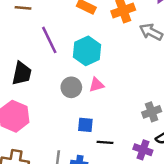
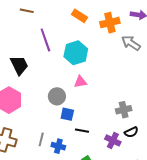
black trapezoid: (22, 73) -> (19, 65), turned -45
gray circle: (71, 87) -> (57, 96), moved

